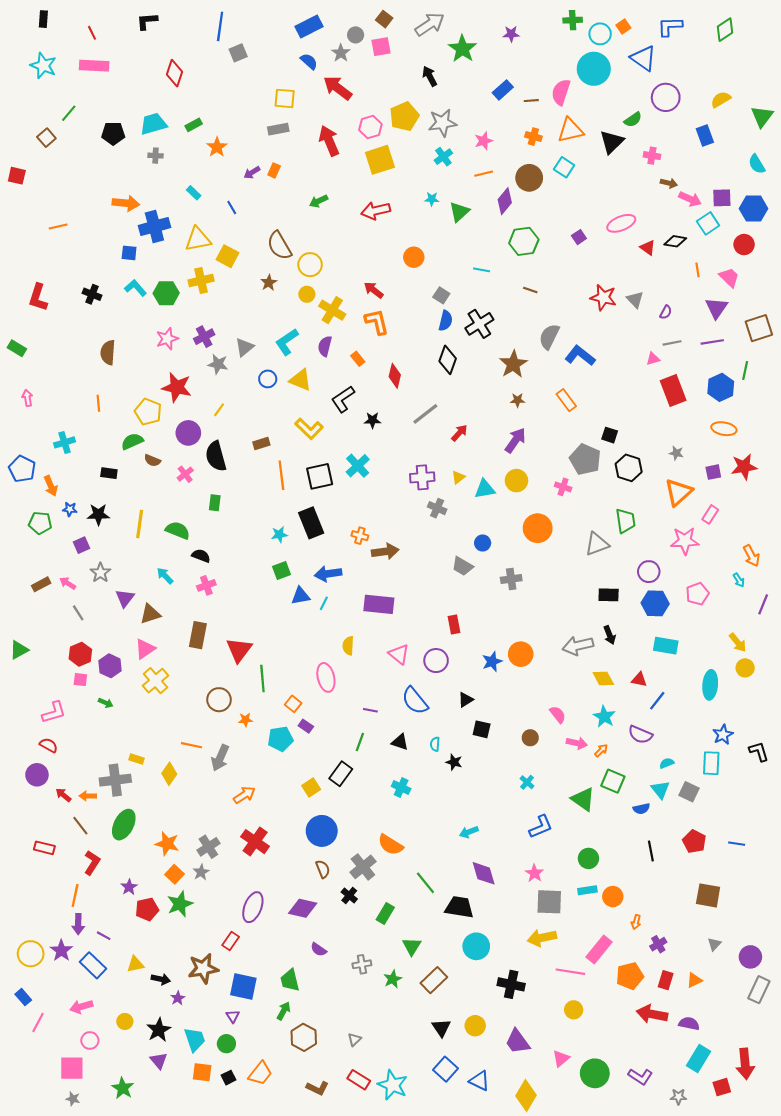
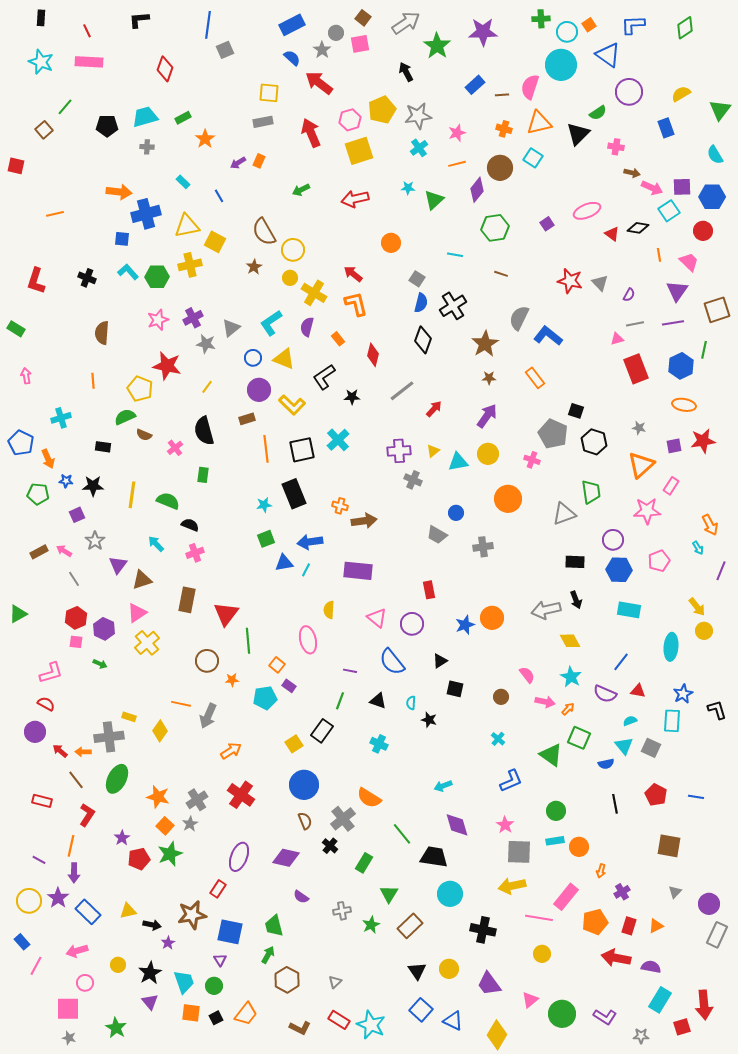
purple star: (511, 34) -> (483, 32), size x1.8
purple circle: (188, 433) -> (259, 390), moved
red triangle: (639, 680) -> (638, 691), moved
purple line: (104, 936) -> (39, 860), moved

